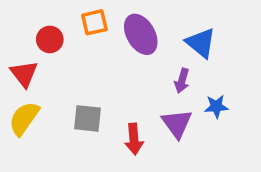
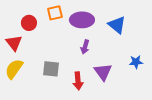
purple ellipse: (141, 34) -> (82, 20), turned -60
purple arrow: (182, 81) -> (85, 47), moved
blue star: (216, 106) -> (136, 62), moved

